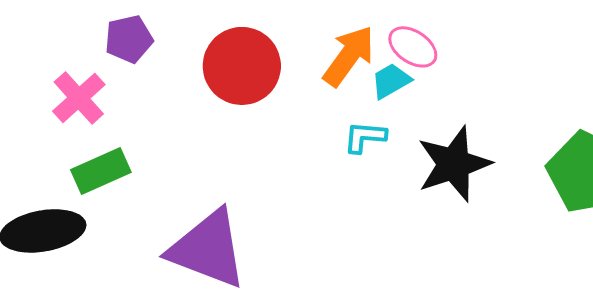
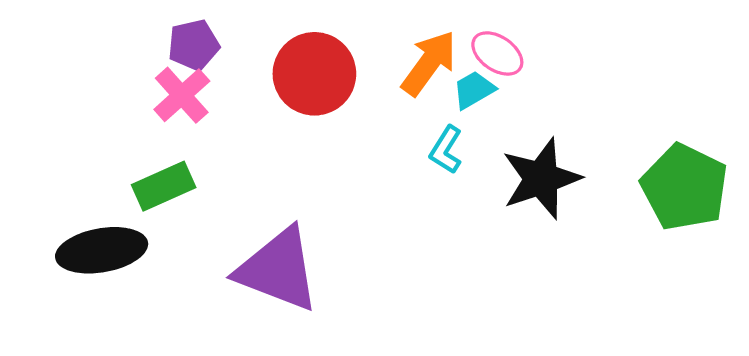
pink cross: (79, 98) -> (182, 95), moved
cyan L-shape: (365, 137) -> (446, 150), turned -63

